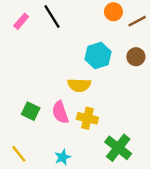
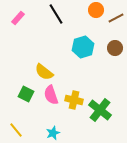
black line: (52, 16) -> (56, 14), moved
yellow semicircle: (79, 85) -> (44, 72), moved, turned 36
green cross: (118, 148) -> (100, 110), moved

